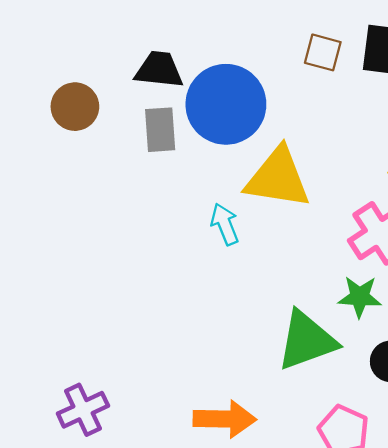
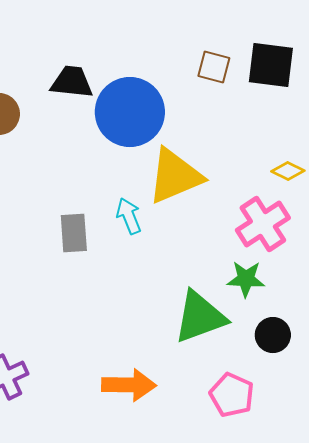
gray rectangle: (160, 130) -> (74, 233), moved
yellow triangle: (278, 178) -> (175, 176), turned -32

